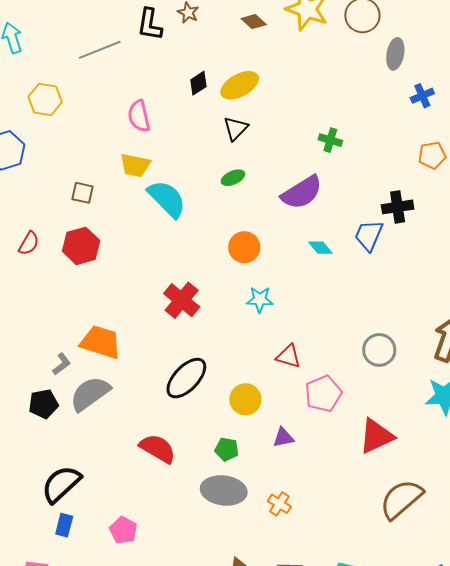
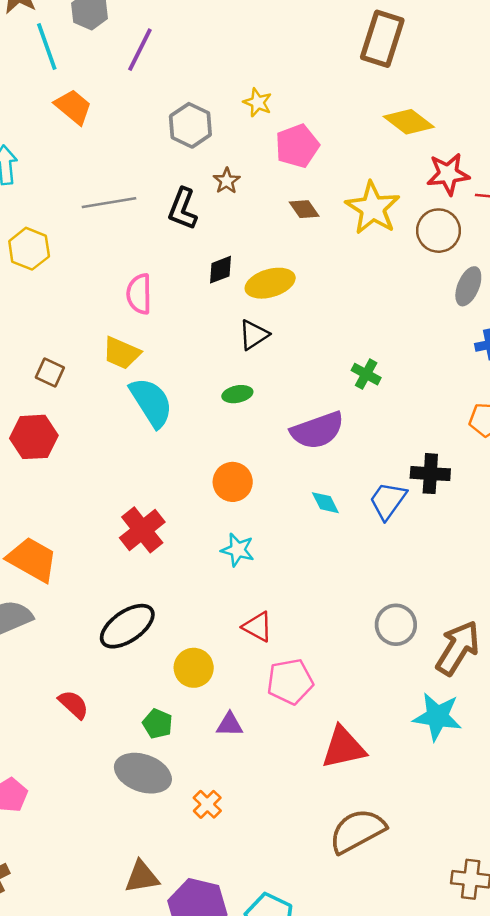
black L-shape: (150, 24) -> (183, 209), moved
gray circle: (379, 350) -> (396, 625), moved
red semicircle: (158, 449) -> (73, 704), size x0.7

